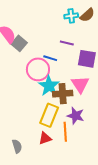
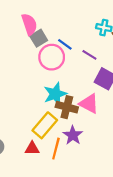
blue line: (50, 58) -> (65, 44), moved
pink circle: (38, 69) -> (52, 57), moved
pink triangle: (80, 84) -> (89, 104), turned -48

